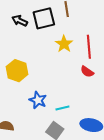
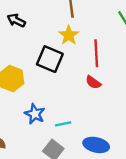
black square: (44, 18) -> (50, 59), moved, turned 35
yellow star: (64, 44) -> (69, 35), moved

